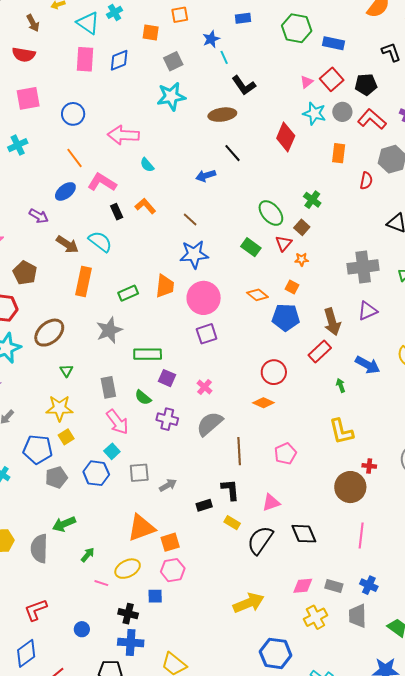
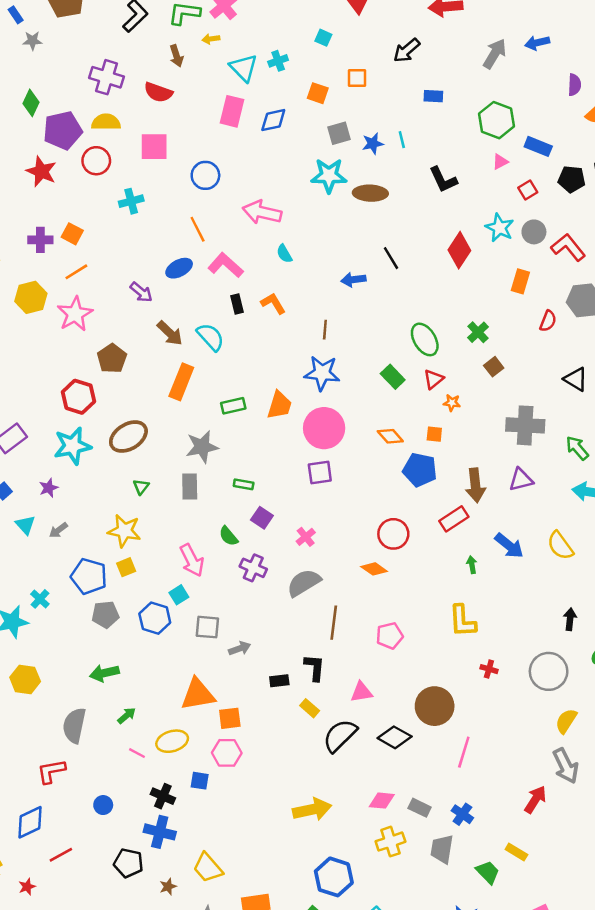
blue star: (211, 39) -> (373, 144), moved
red square: (332, 79) -> (528, 190), size x0.7
pink triangle: (307, 82) -> (500, 162), moved
black L-shape: (244, 85) -> (443, 180), moved
black pentagon: (366, 85) -> (572, 179), moved
brown ellipse: (222, 115) -> (370, 193), moved
brown line: (190, 220) -> (325, 330), turned 42
brown square: (302, 227) -> (494, 367), moved
orange square: (292, 287) -> (434, 434), turned -32
green rectangle: (148, 354) -> (244, 484), size x0.6
gray rectangle: (108, 387) -> (190, 486), moved
brown circle: (350, 487) -> (435, 706), moved
black diamond: (304, 534) -> (395, 737), turned -48
gray semicircle: (39, 548) -> (74, 725), moved

